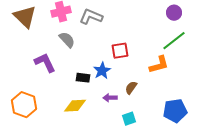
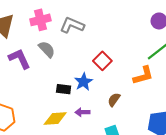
red square: (120, 51) -> (102, 61), turned -36
purple L-shape: (45, 63) -> (20, 59), moved
purple arrow: (110, 98) -> (82, 112), moved

